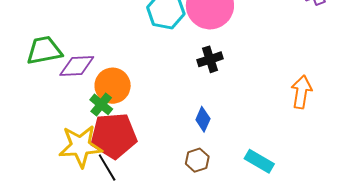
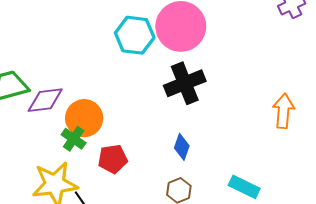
black cross: (210, 59) -> (185, 83), size x1.5
red pentagon: (114, 136) -> (113, 159), moved, size x0.6

